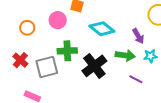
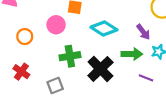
gray square: (47, 67) -> (55, 86), moved, size x0.7

